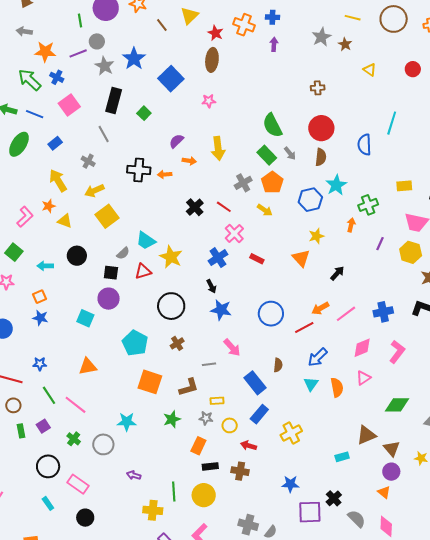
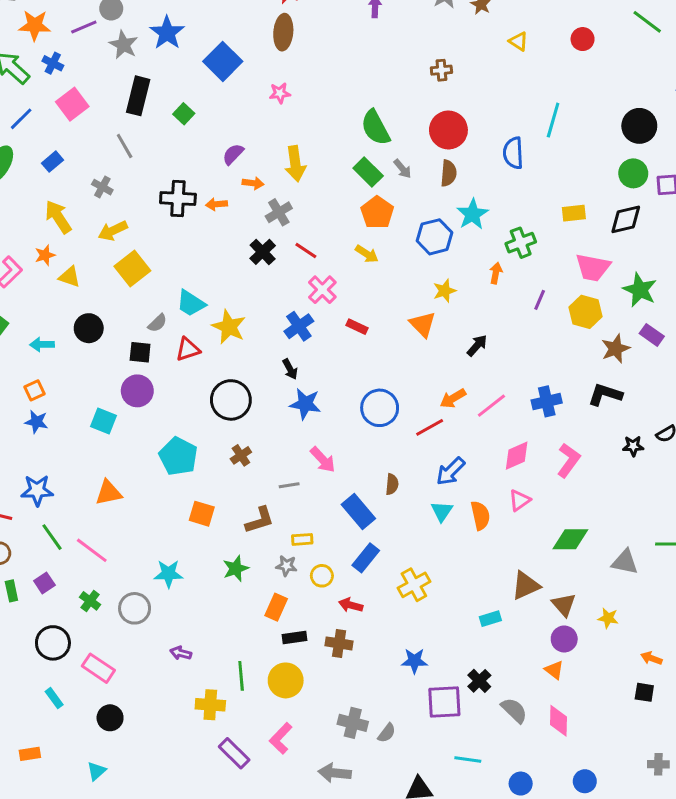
blue line: (35, 114) -> (21, 119), turned -66
gray cross: (243, 183) -> (279, 212), moved
blue star: (40, 364) -> (37, 490), size x1.5
orange square: (150, 382) -> (202, 514), size x0.7

